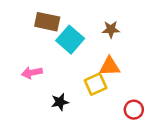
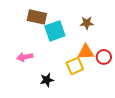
cyan square: (70, 40) -> (55, 31), turned 30
red circle: (134, 110) -> (104, 57), moved

